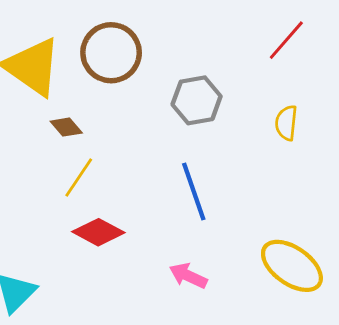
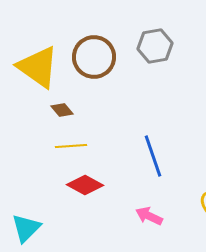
gray hexagon: (197, 100) -> (155, 46), moved
yellow line: (79, 178) -> (71, 146), turned 52

